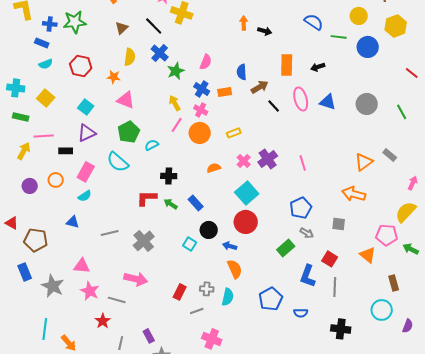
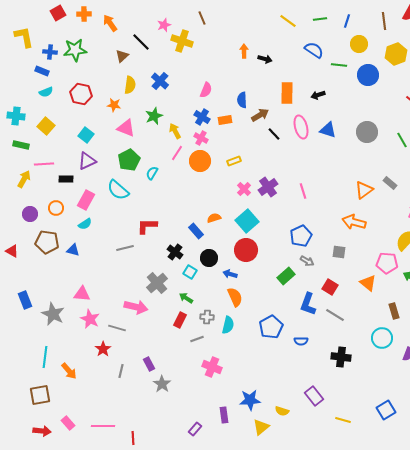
black line: (154, 26) -> (141, 42), moved
green star: (176, 71) -> (154, 116), moved
cyan semicircle: (152, 145) -> (152, 173), turned -32
orange semicircle: (214, 168) -> (214, 218), moved
black cross: (169, 176) -> (175, 252), moved, turned 35
green arrow: (171, 204) -> (186, 298), moved
gray line: (110, 233) -> (125, 248), moved
brown pentagon: (36, 240) -> (47, 242), moved
gray cross: (144, 241) -> (157, 283), moved
gray line: (335, 287) -> (335, 315), turned -60

